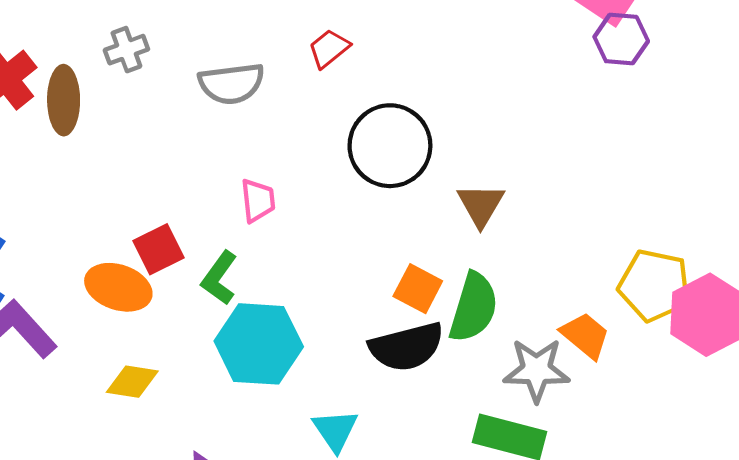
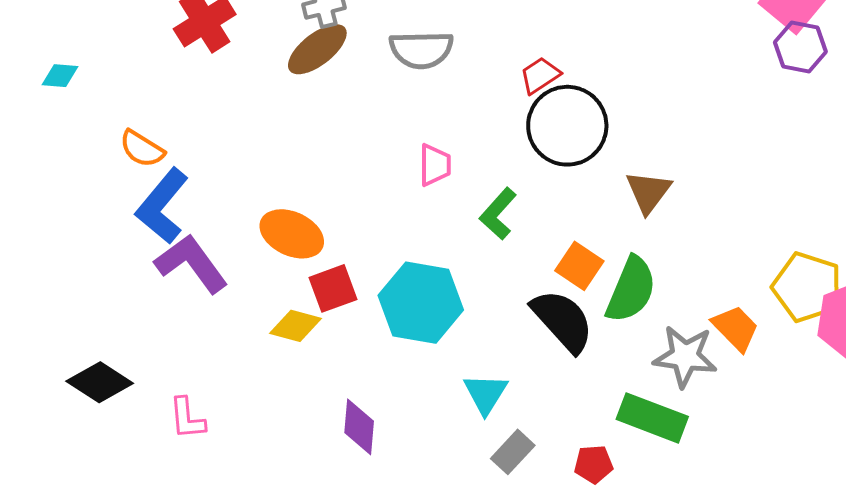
red trapezoid: (329, 48) -> (540, 75), moved
brown ellipse: (64, 100) -> (317, 49), moved, turned 46
red square: (158, 249) -> (333, 288), moved
green L-shape: (219, 278) -> (498, 214), moved
black semicircle: (407, 347) -> (563, 321), turned -124

